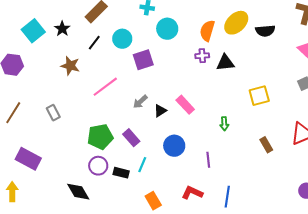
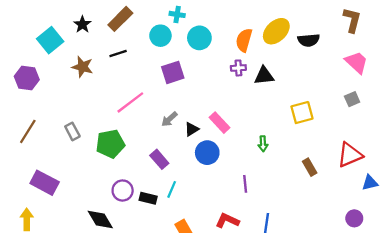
black star: (62, 29) -> (82, 25), moved
cyan circle: (122, 39) -> (160, 36), moved
black line: (94, 43) -> (118, 53), turned 35
brown star: (70, 66) -> (82, 67), moved
green pentagon: (100, 137) -> (110, 144), moved
blue circle: (174, 146) -> (207, 153), moved

